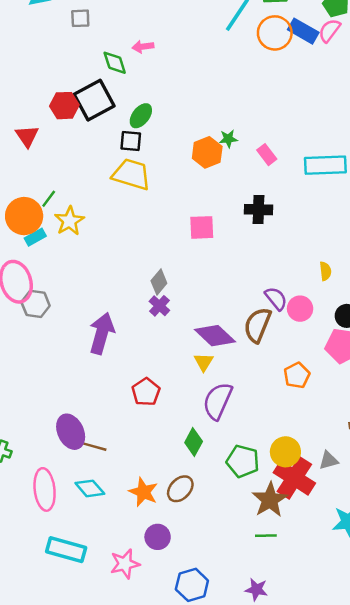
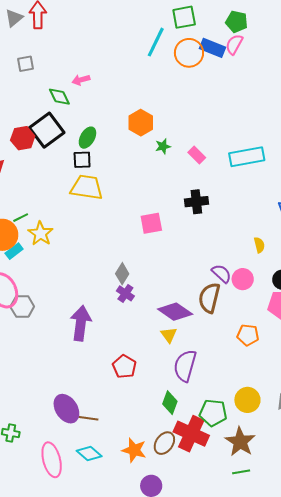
orange hexagon: (207, 152) -> (141, 123), moved
green line: (49, 199) -> (21, 218), turned 35
orange pentagon: (297, 375) -> (248, 335), turned -30
red cross: (294, 478) -> (191, 434), moved

